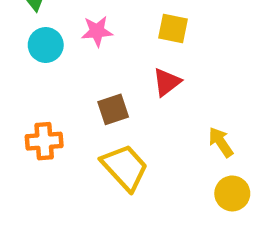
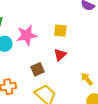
pink star: (97, 31) -> (27, 35), size x1.5

